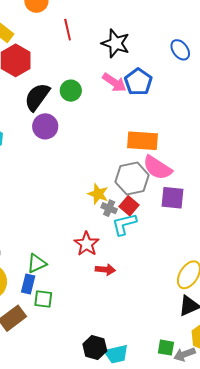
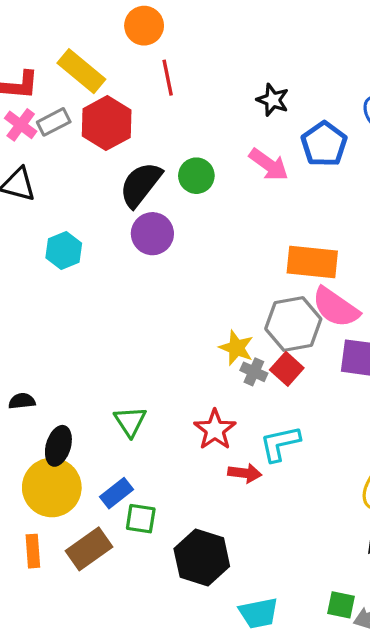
red line: (68, 30) -> (168, 78), moved
black star: (116, 43) -> (273, 100), size x0.7
blue pentagon: (138, 82) -> (324, 144), moved
cyan L-shape: (124, 224) -> (280, 444), moved
green triangle: (37, 263) -> (130, 421), moved, turned -40
blue rectangle: (28, 284) -> (117, 493), turned 36
black hexagon: (95, 348) -> (202, 558), moved, size x1.4

